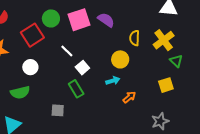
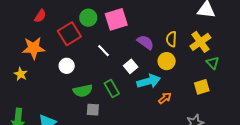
purple semicircle: (106, 20) -> (145, 42), moved
yellow circle: (120, 59) -> (167, 61), moved
white square: (82, 68) -> (131, 66), moved
cyan arrow: (113, 81) -> (149, 81), size x1.6
green semicircle: (20, 92) -> (83, 91), moved

